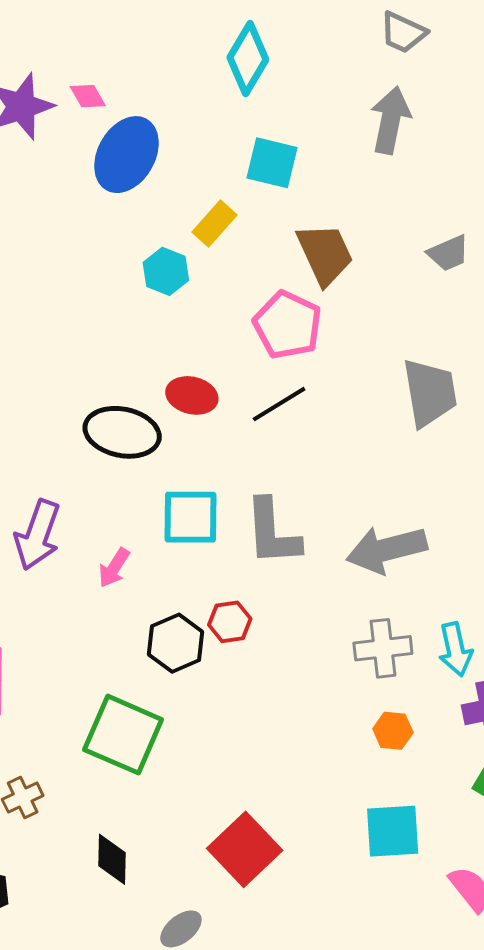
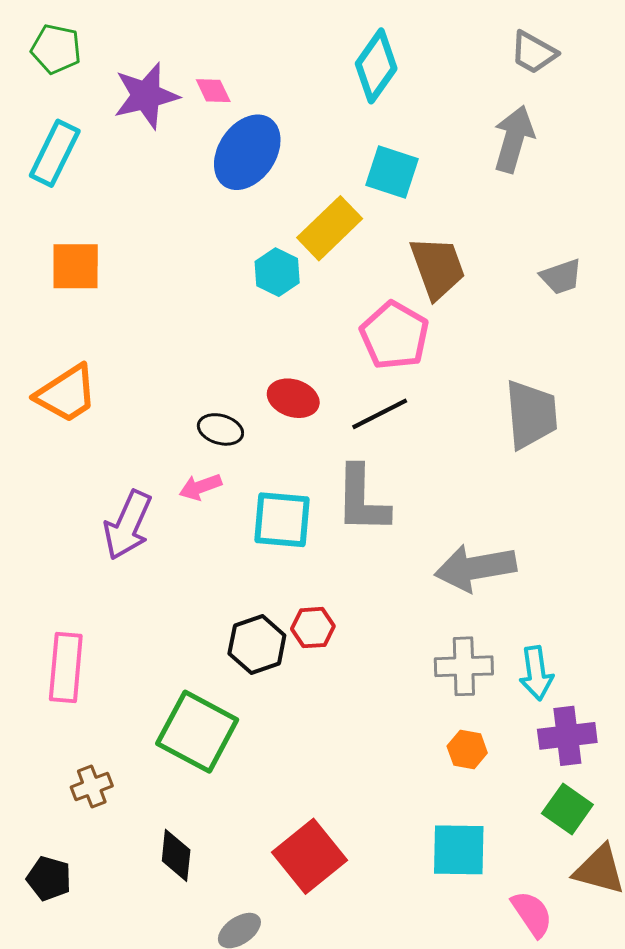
yellow rectangle: (215, 223) -> (330, 228), size x1.4
black ellipse: (122, 432) -> (220, 429), size x0.6
gray L-shape: (272, 532) -> (362, 499), moved
pink arrow: (114, 568) -> (200, 487), moved, turned 33

